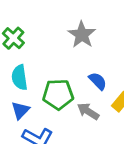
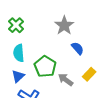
blue semicircle: (98, 81) -> (78, 48), moved
green pentagon: (58, 94) -> (45, 67), turned 30

